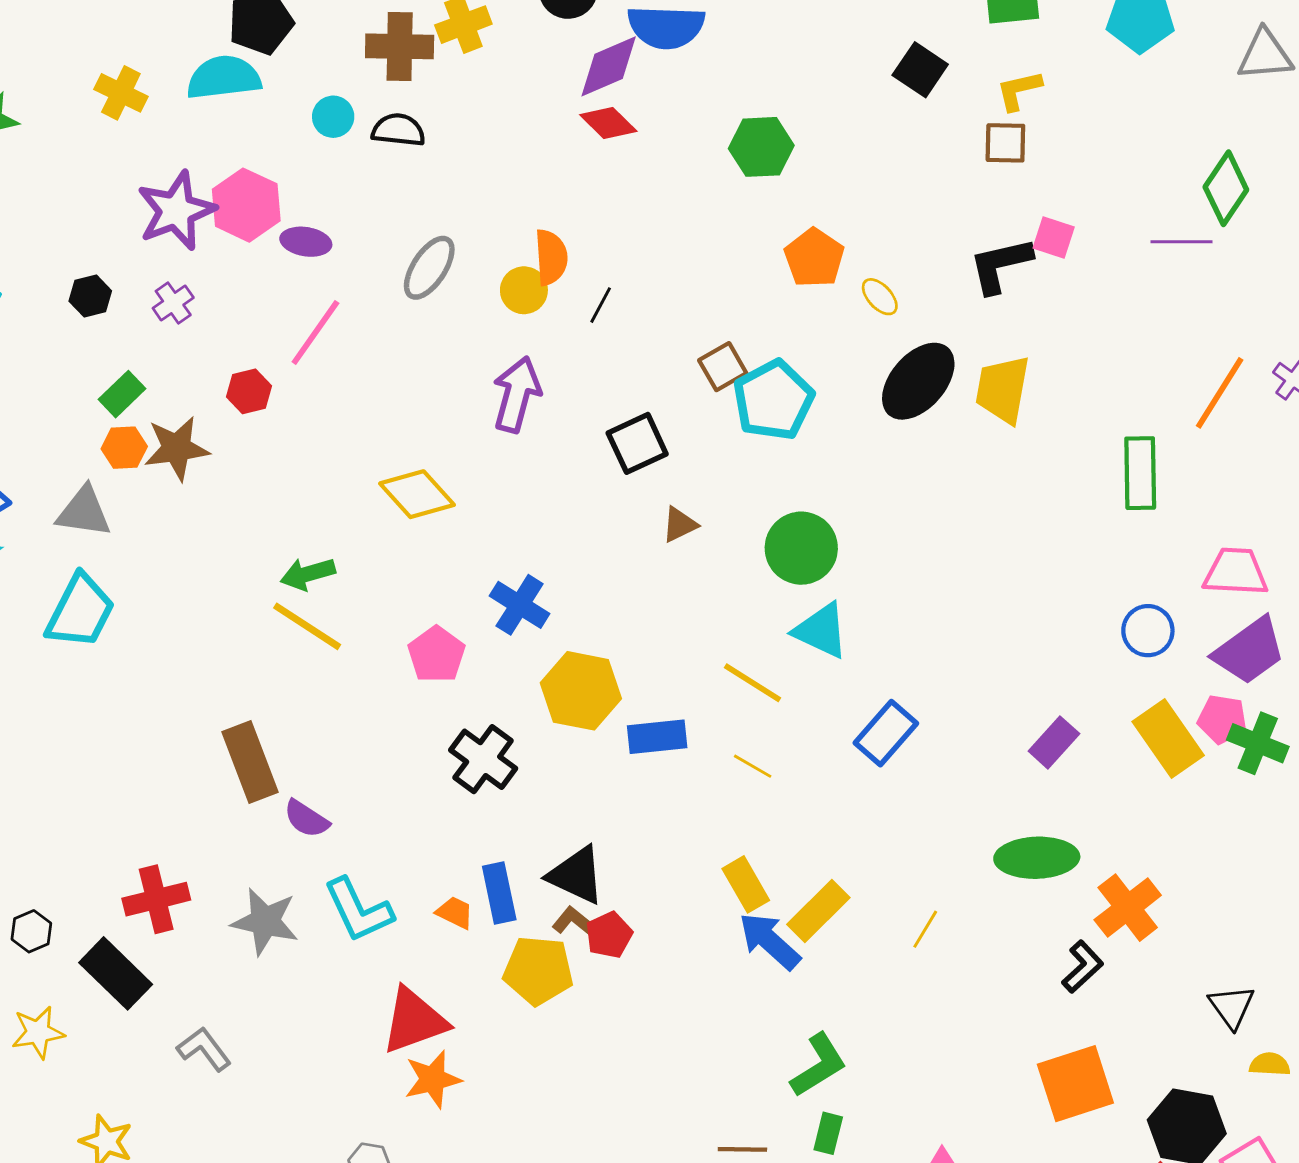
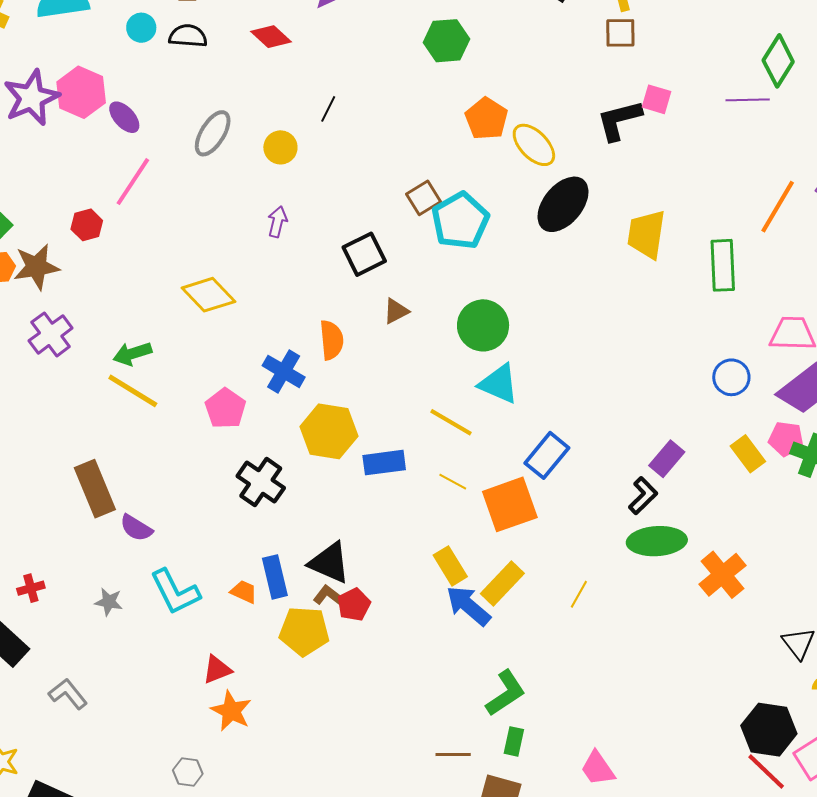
red diamond: (608, 123) -> (271, 37), moved
purple ellipse: (306, 242) -> (124, 117), turned 40
orange semicircle: (551, 257) -> (332, 340), moved
yellow ellipse: (880, 297) -> (534, 145), size x1.6
purple cross: (173, 303) -> (51, 334), moved, size x1.5
black line: (601, 305) -> (328, 109), moved
yellow trapezoid: (1003, 389) -> (646, 234), moved
purple arrow: (517, 394) -> (277, 222), size x0.6
yellow rectangle: (1168, 739) -> (748, 454), size x0.7
red cross: (156, 899) -> (31, 588), size x0.6
gray star: (265, 921) -> (109, 602), size x0.6
black L-shape: (1083, 967) -> (643, 496), moved
red triangle: (414, 1021) -> (217, 670), size x0.6
orange star: (433, 1079) -> (231, 711), turned -30
orange square: (1075, 1084) -> (510, 504), moved

